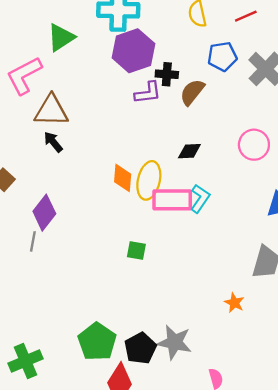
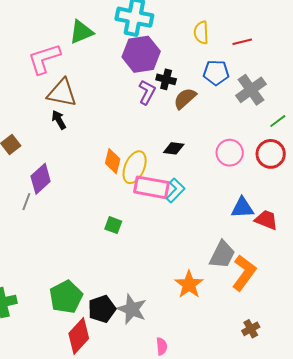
purple L-shape: (148, 93) -> (147, 92), turned -65
orange star: (234, 303) -> (189, 284), size x1.6

